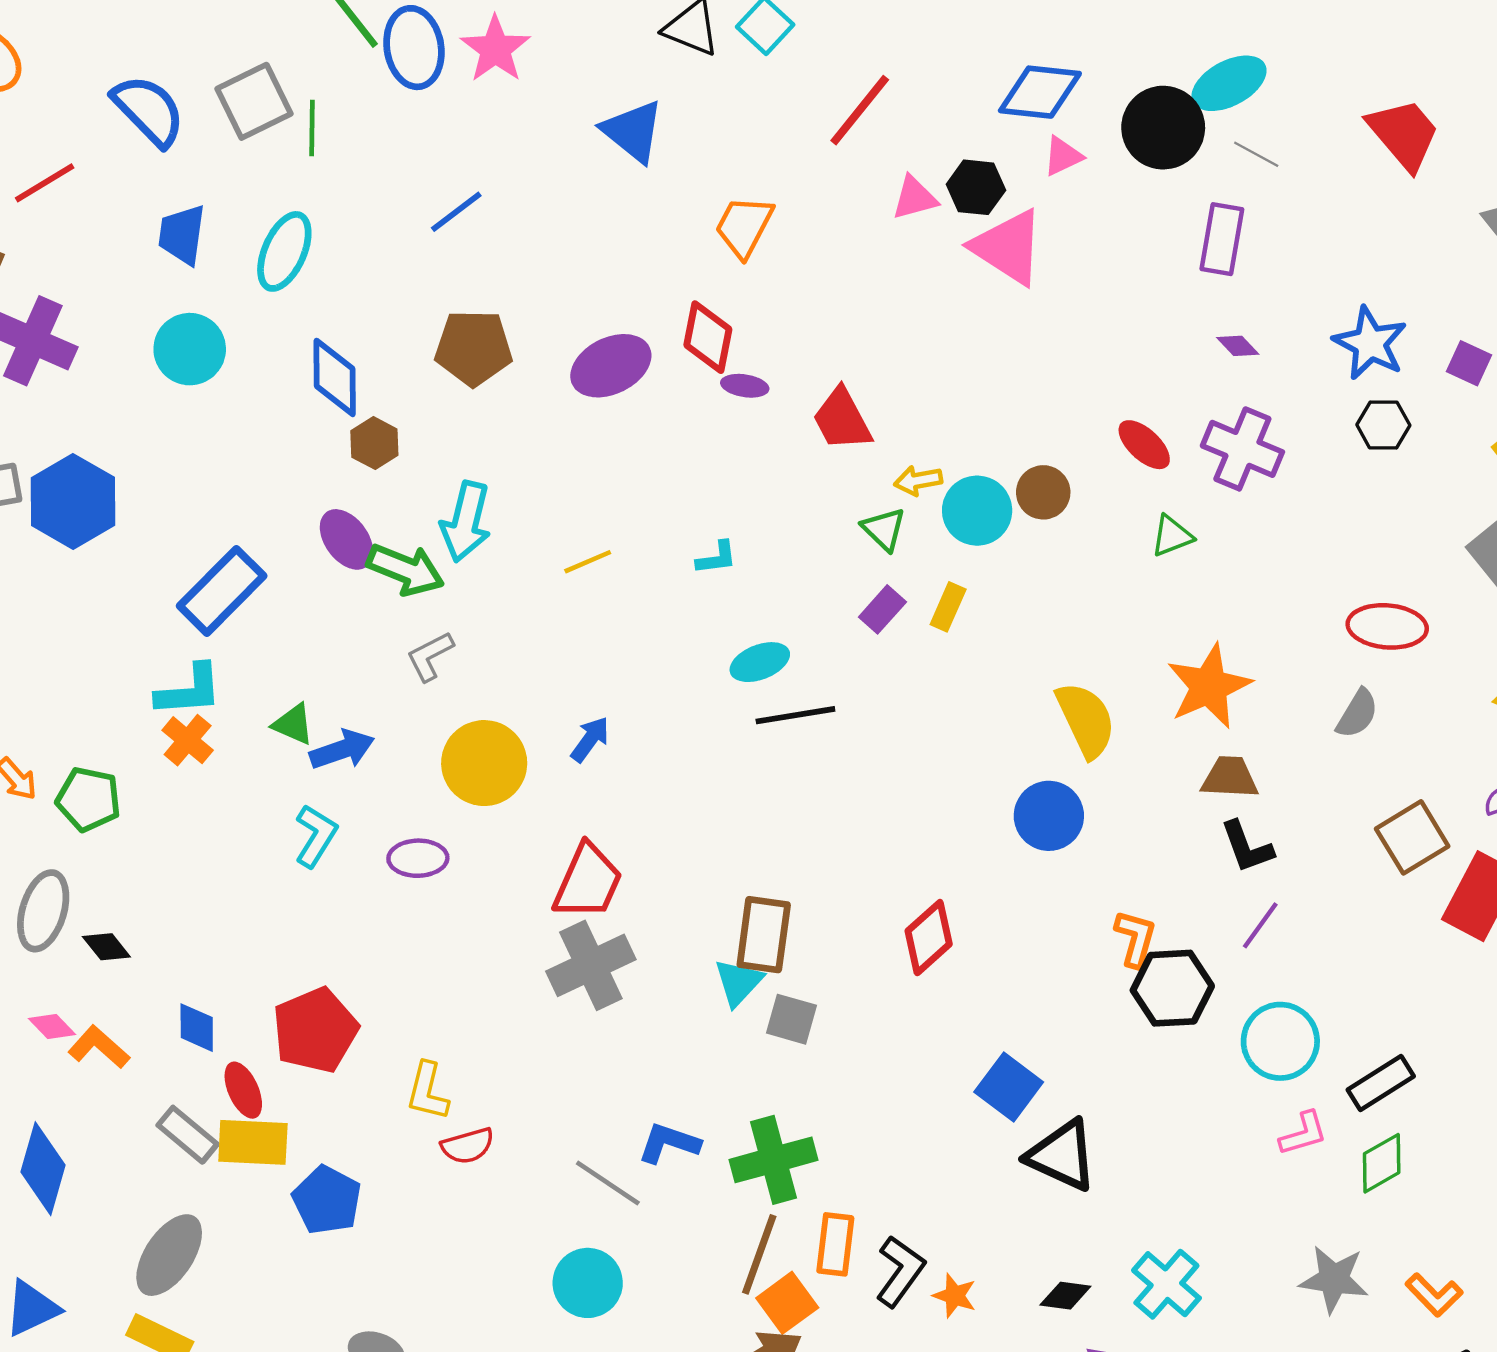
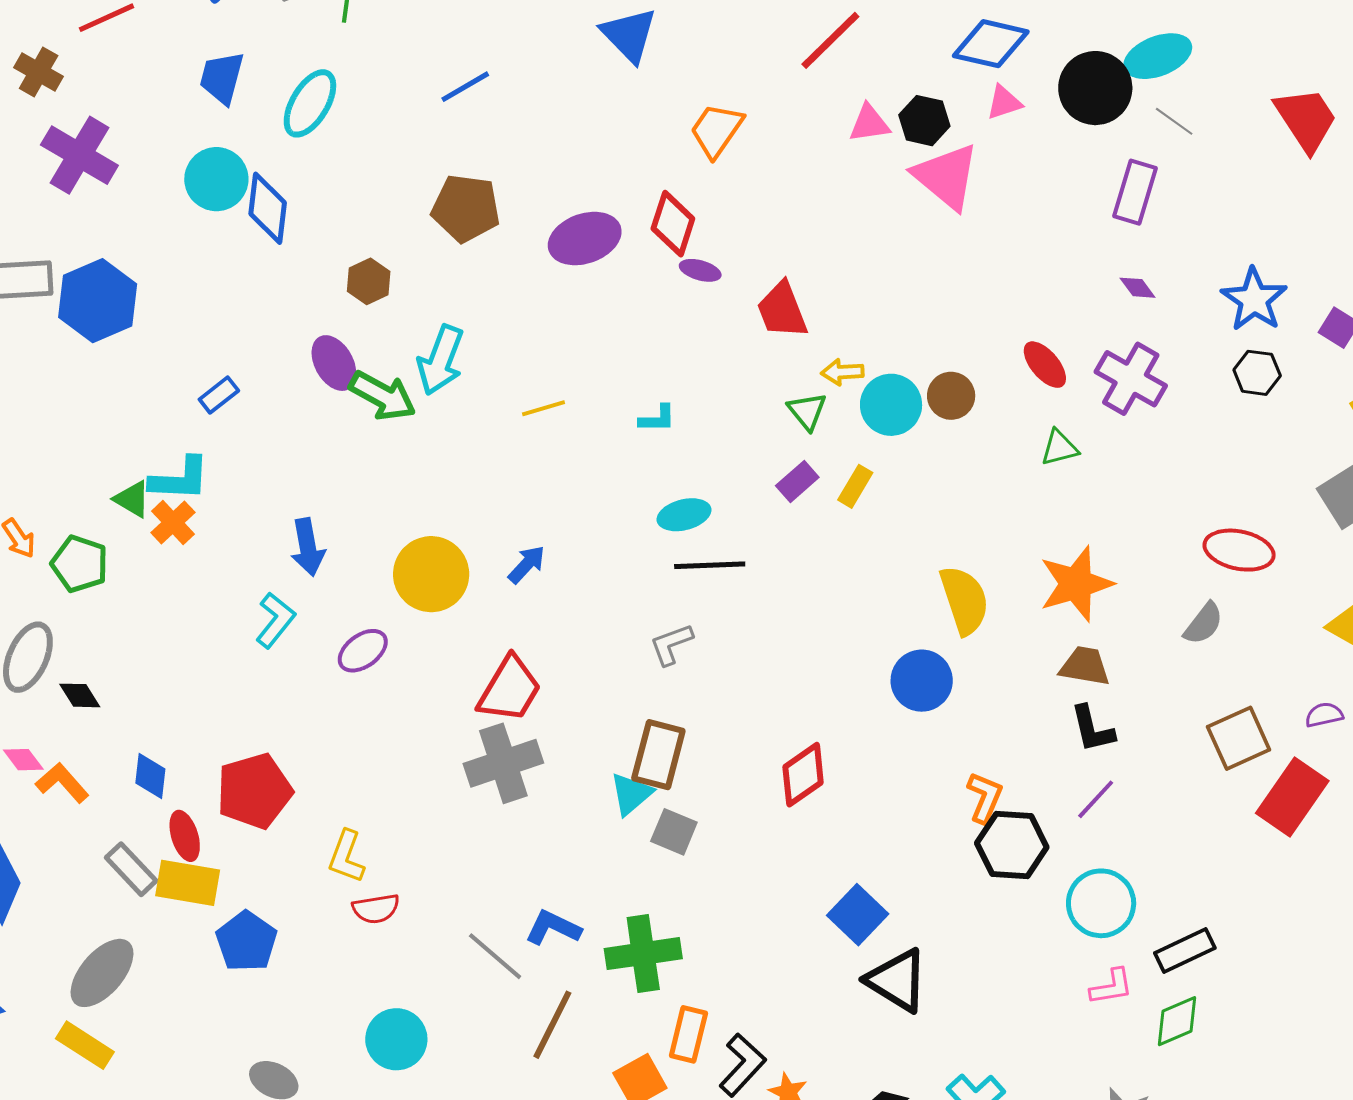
blue diamond: (335, 377) -> (268, 208), moved
blue rectangle: (222, 591) -> (219, 395), size x0.5
gray L-shape: (430, 656) -> (671, 644), moved
green triangle: (293, 724) -> (132, 499), moved
blue arrow: (342, 750) -> (308, 547), turned 92
purple ellipse: (418, 858) -> (363, 651), turned -42
brown line: (759, 1254) -> (552, 1025), moved
cyan circle: (588, 1283) -> (396, 1039), moved

